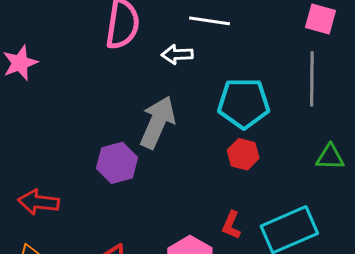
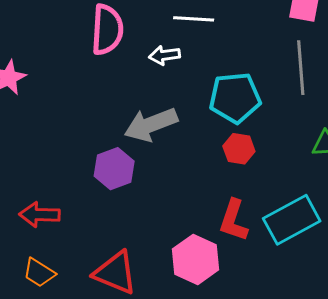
gray arrow: (157, 122) -> (151, 125), turned -130
red L-shape: (231, 225) -> (234, 220), size x1.5

